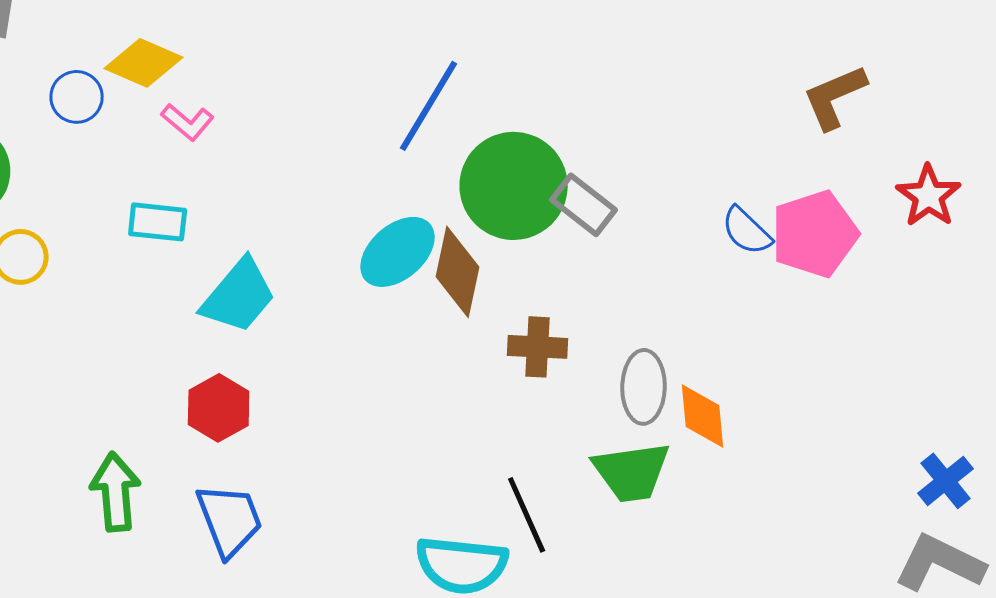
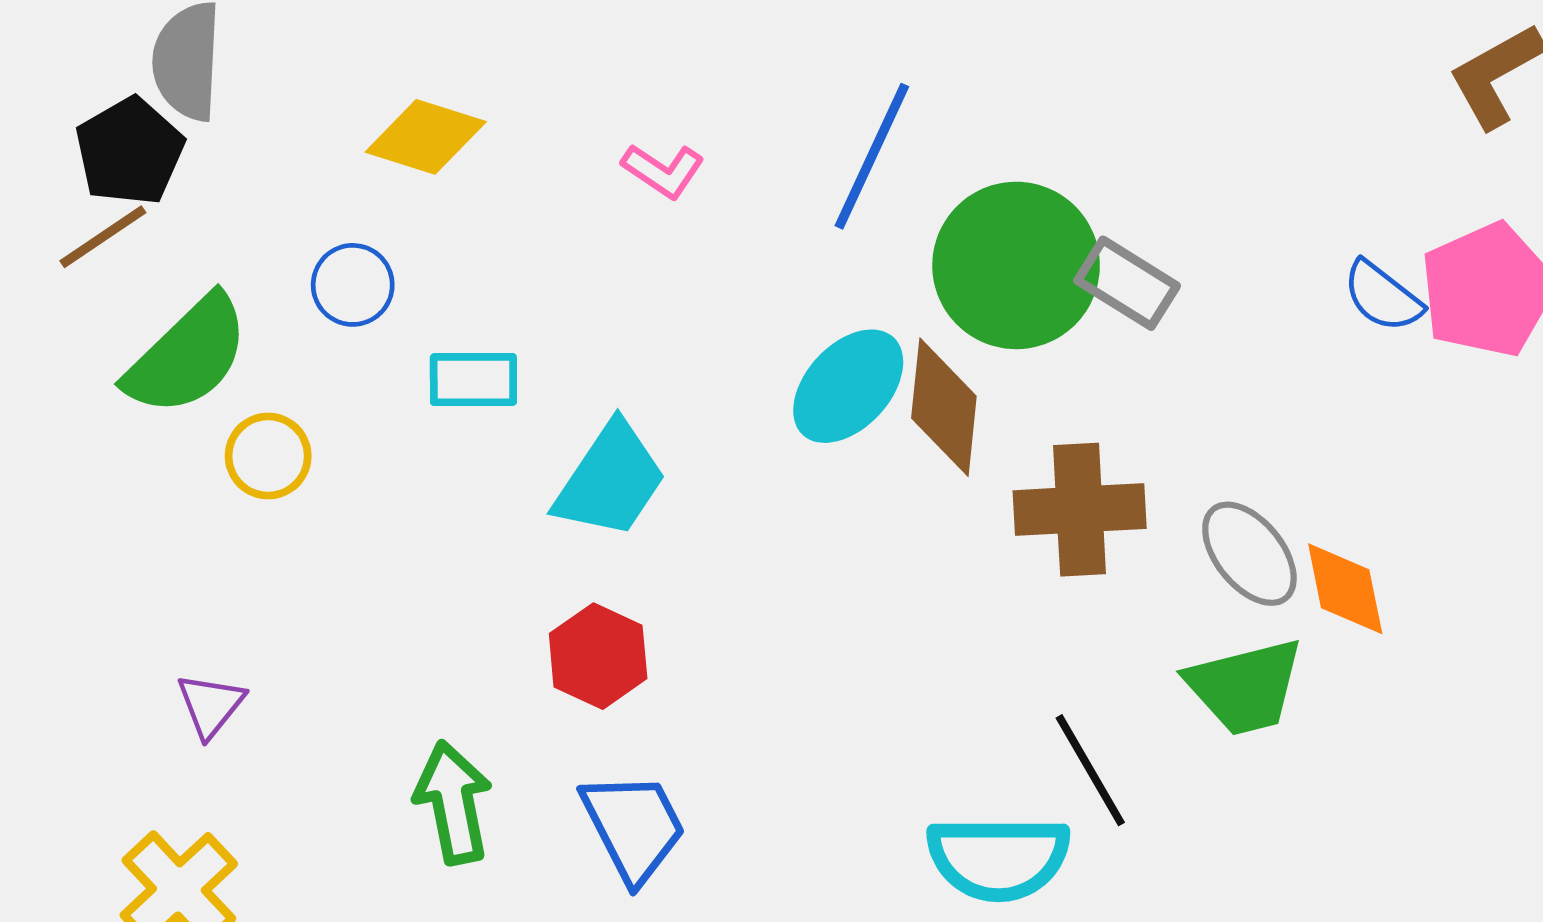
blue circle: (77, 97) -> (353, 285), moved
pink L-shape: (188, 122) -> (663, 171), moved
brown cross: (538, 347) -> (1080, 510), size x1.4
gray ellipse: (644, 387) -> (1249, 554), turned -34

